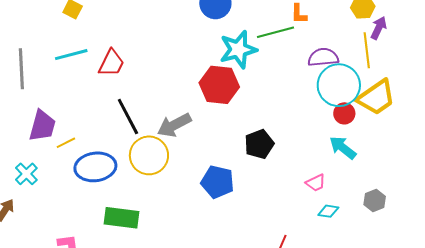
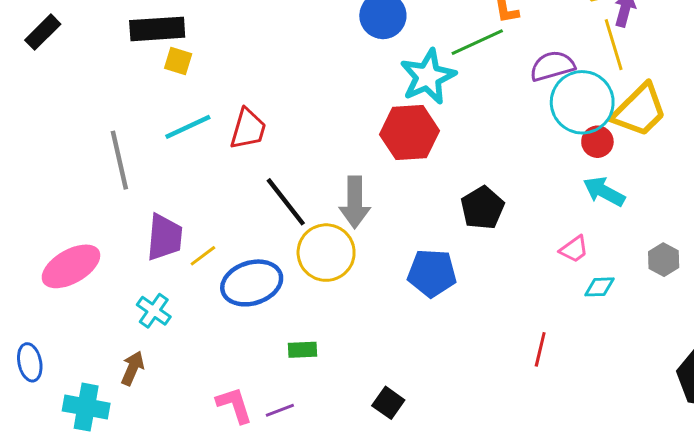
gray arrow: (174, 125) -> (355, 202), turned -52
green rectangle: (122, 218) -> (302, 350), size x0.6

